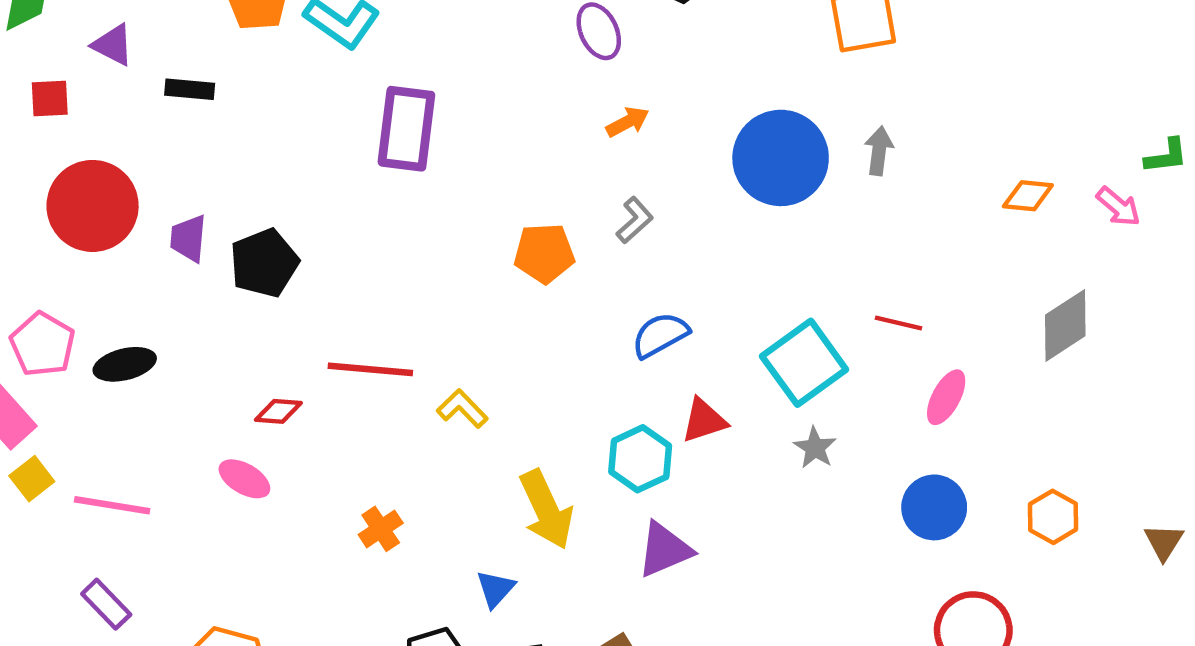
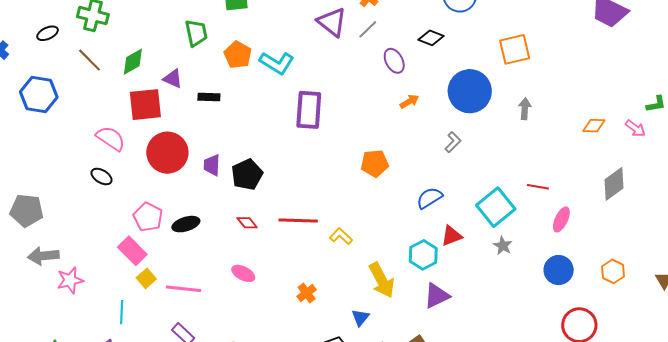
red square: (50, 99) -> (145, 105), size x1.8
blue circle: (781, 158) -> (470, 91), moved
gray L-shape: (635, 220) -> (453, 142), moved
red diamond: (278, 411) -> (247, 223), moved, turned 50

